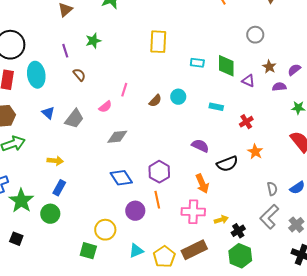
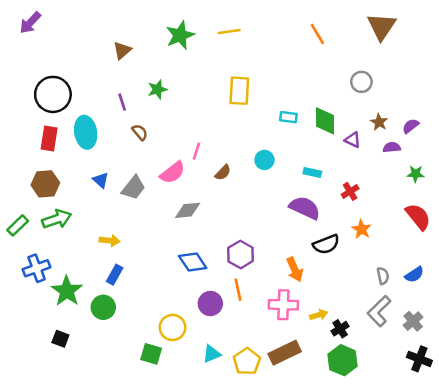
brown semicircle: (155, 101) -> (223, 173), moved
pink semicircle: (105, 107) -> (173, 173), size x1.5
purple semicircle: (200, 146) -> (305, 208), moved, size x1.4

